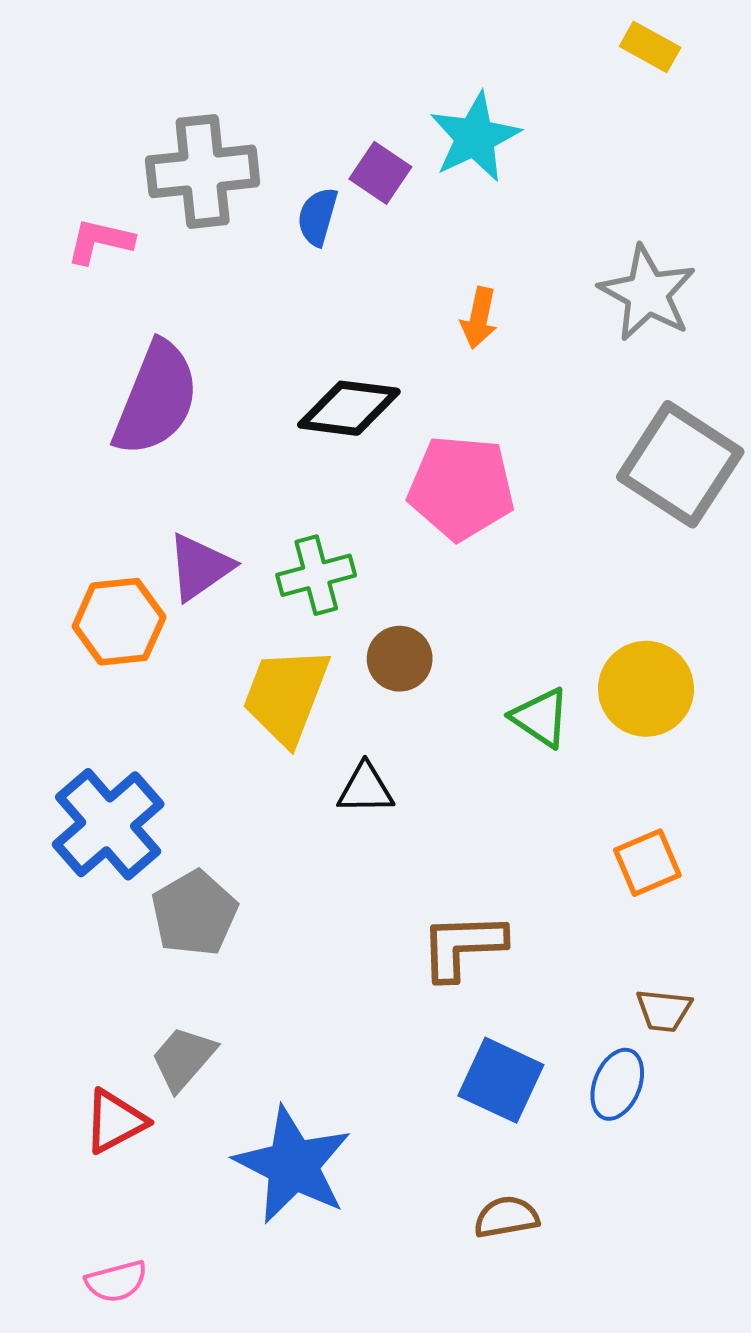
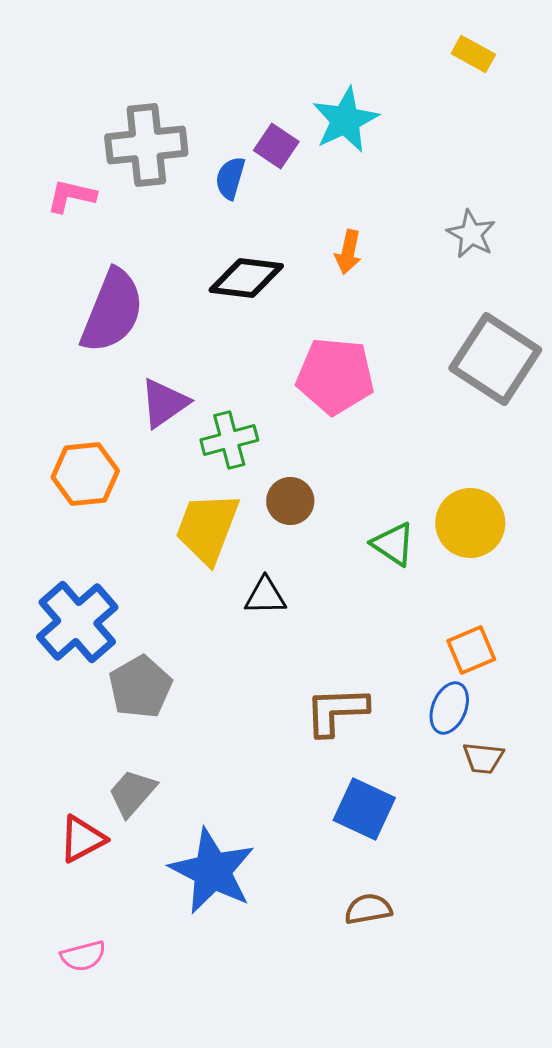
gray star: (647, 293) -> (471, 234), size x0.7
black diamond: (349, 408) -> (246, 278), moved
purple triangle: (200, 567) -> (164, 403), moved
blue ellipse: (617, 1084) -> (449, 708), moved

